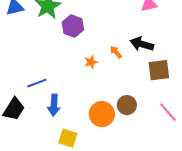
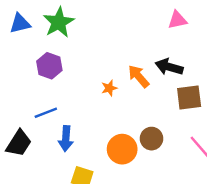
purple hexagon: (73, 26) -> (49, 66), moved
orange arrow: (116, 52) -> (139, 76), size x1.5

